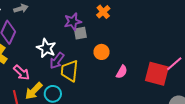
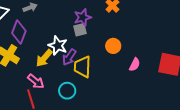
gray square: (80, 33) -> (80, 30), moved
pink arrow: (22, 73) -> (36, 81), moved
yellow arrow: (34, 91) -> (44, 58), moved

